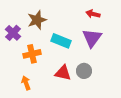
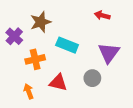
purple triangle: (92, 38) -> (109, 53), moved
red triangle: (63, 73) -> (58, 83), moved

